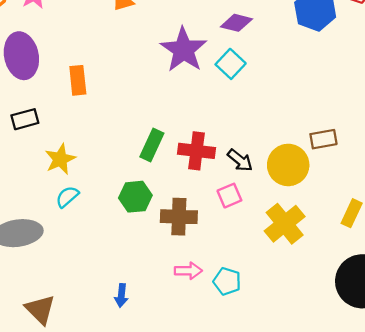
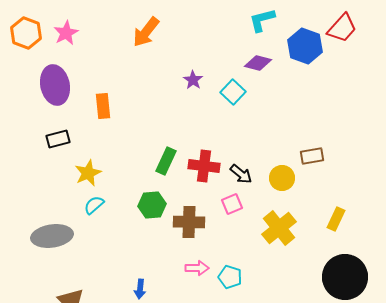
purple diamond: (236, 23) -> (258, 63), moved
purple star: (184, 50) -> (193, 80), size x0.5
yellow circle: (288, 165) -> (282, 178), size x0.7

